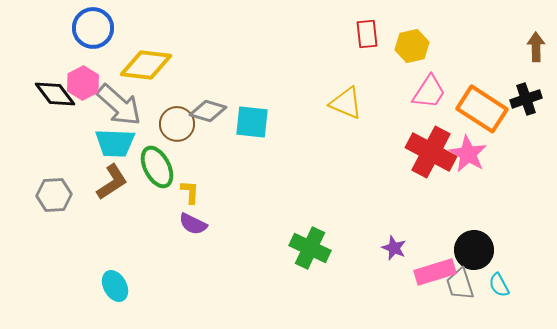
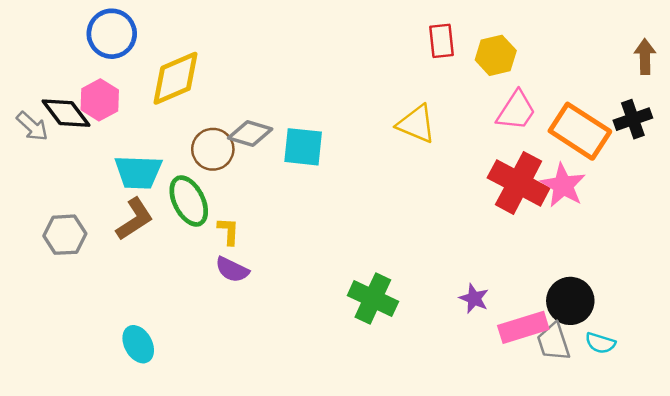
yellow diamond: (146, 65) -> (176, 78), turned -30
gray arrow: (119, 105) -> (32, 126), moved, size x0.6
cyan semicircle: (499, 285) -> (600, 343), turned -45

